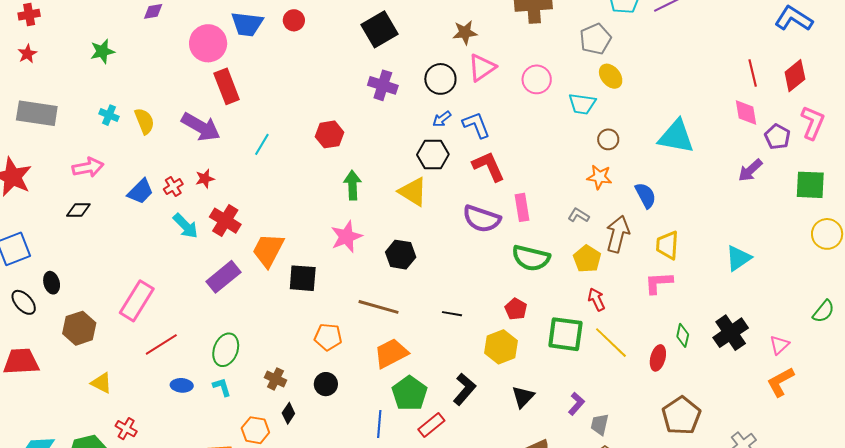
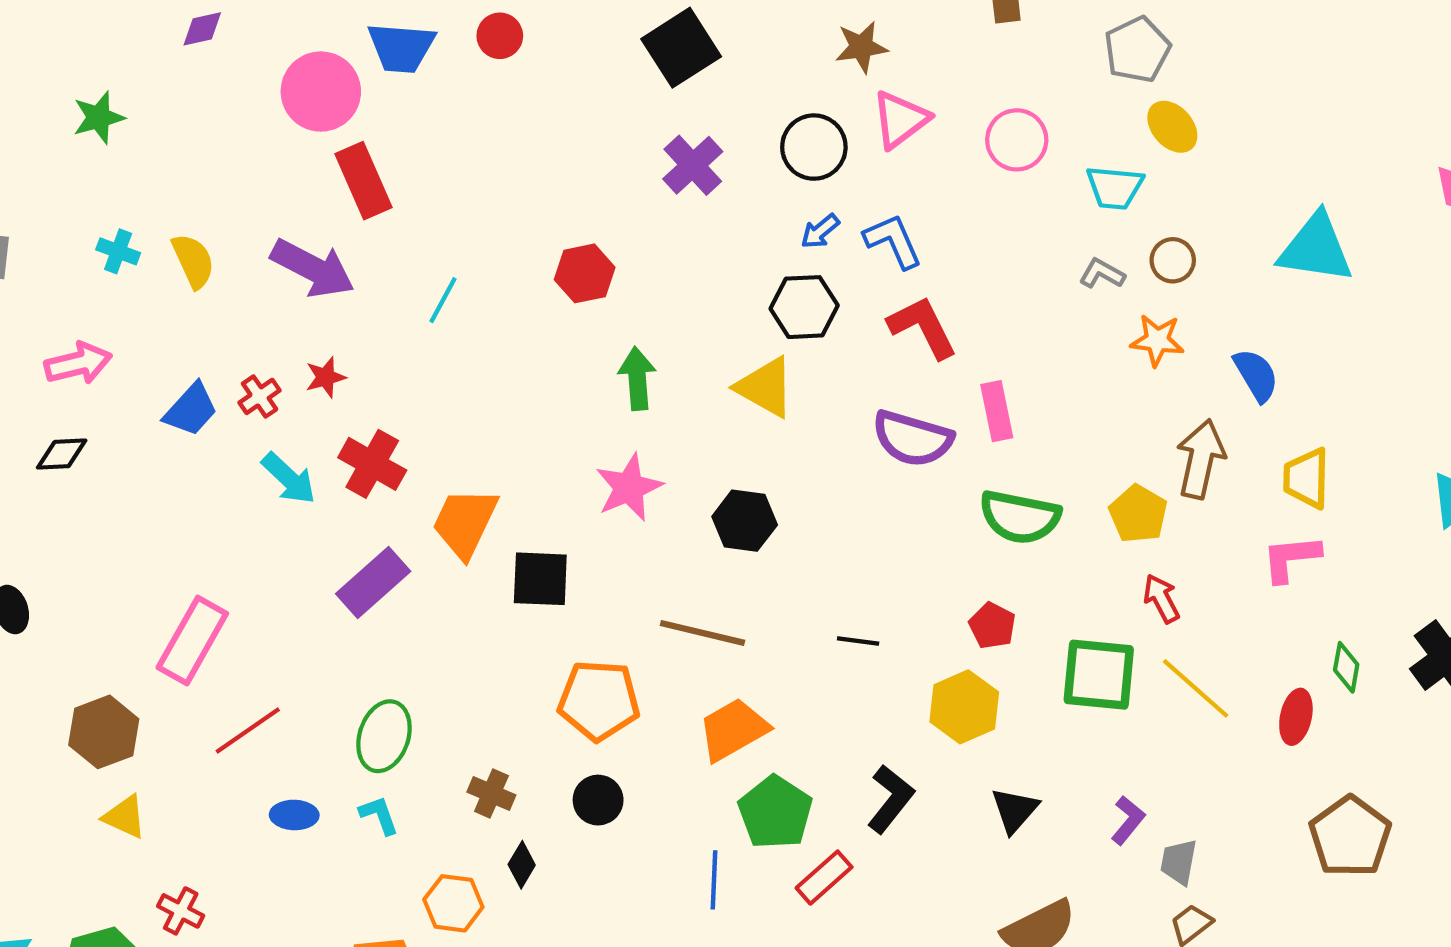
purple cross: (383, 85) -> (693, 165), turned 32
gray L-shape: (579, 215) -> (1102, 274), moved
brown hexagon: (79, 328) -> (104, 732), moved
orange pentagon: (328, 337) -> (599, 700), size x1.4

